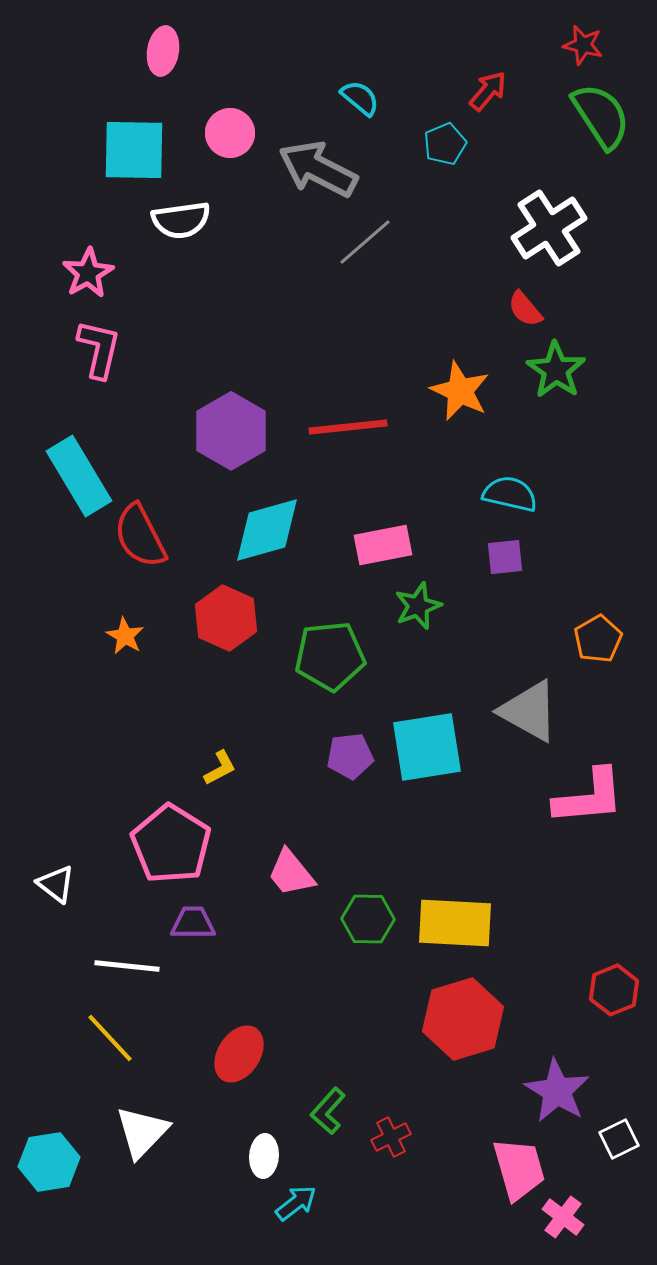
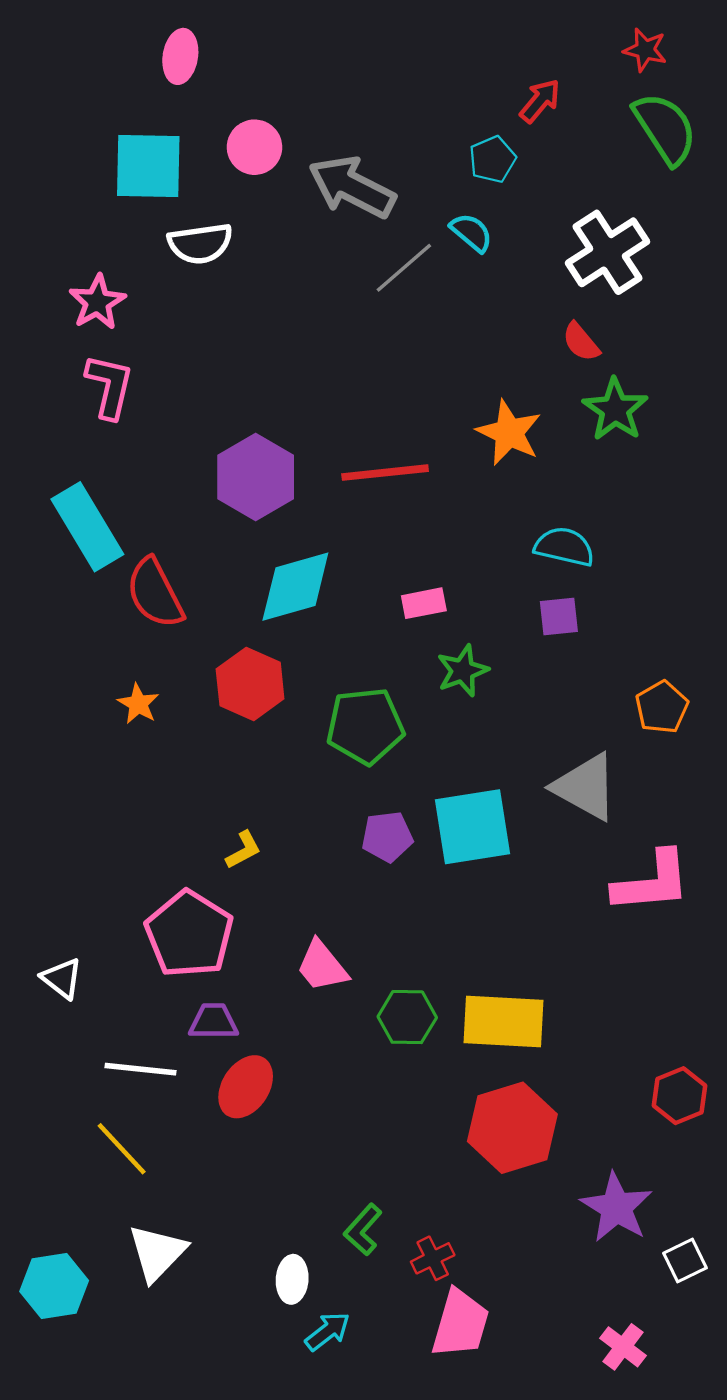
cyan semicircle: (360, 98) -> (471, 232), moved
pink rectangle: (383, 545) -> (424, 603), size x0.7
red ellipse: (239, 1054) -> (246, 1087), moved
pink trapezoid: (519, 1169) -> (460, 1324), moved, turned 32

